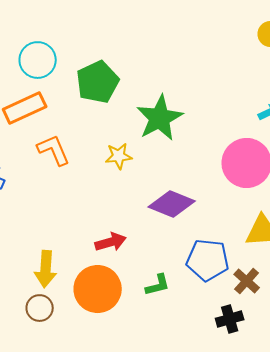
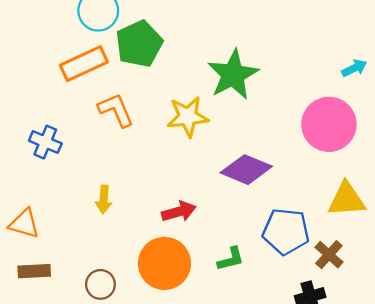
green pentagon: (98, 82) -> (139, 44), moved
yellow star: (119, 156) -> (188, 117), size x1.4
yellow arrow: (46, 269) -> (104, 199), moved, size x0.7

